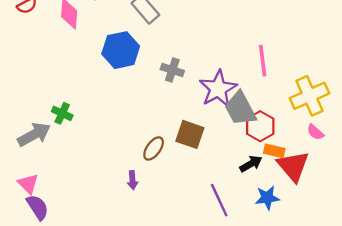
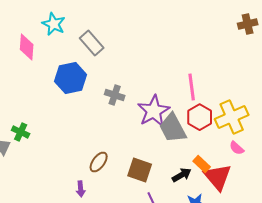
red hexagon: (260, 126) -> (200, 117), moved
brown square: (190, 134) -> (140, 170), moved
orange rectangle: (274, 151) -> (202, 164), turned 30

